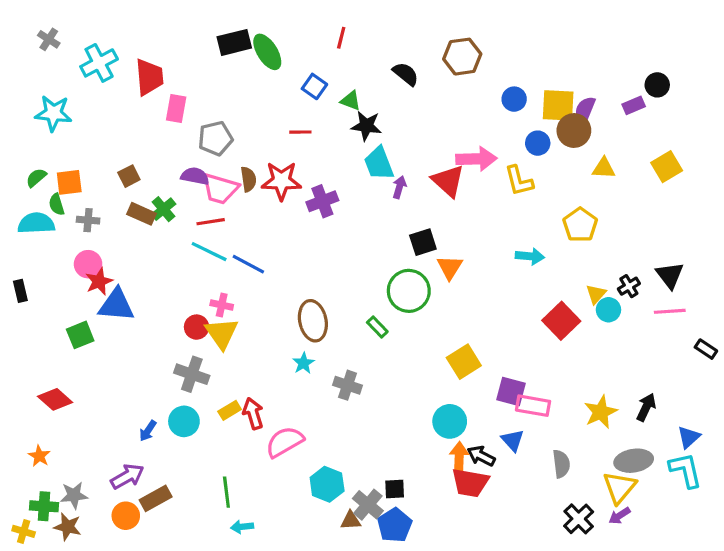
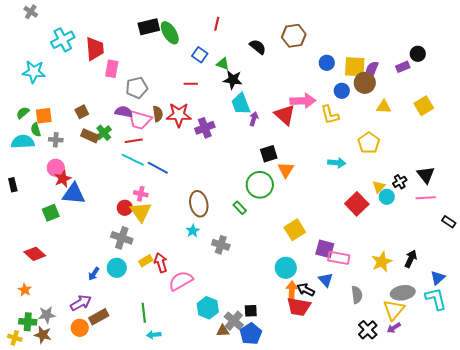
gray cross: (49, 39) -> (31, 12), moved

